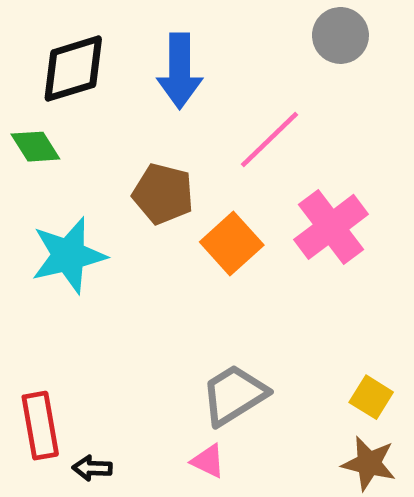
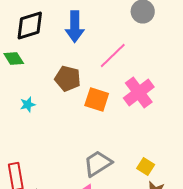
orange square: (232, 244) -> (97, 100), turned -30
cyan star: (69, 255) -> (28, 104), size x0.5
yellow square: (371, 397) -> (146, 166), moved

